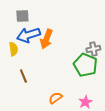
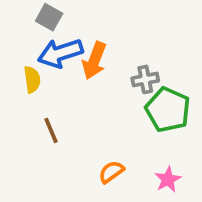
gray square: (22, 16) -> (49, 17), turned 32
gray cross: (93, 49) -> (145, 79), moved

